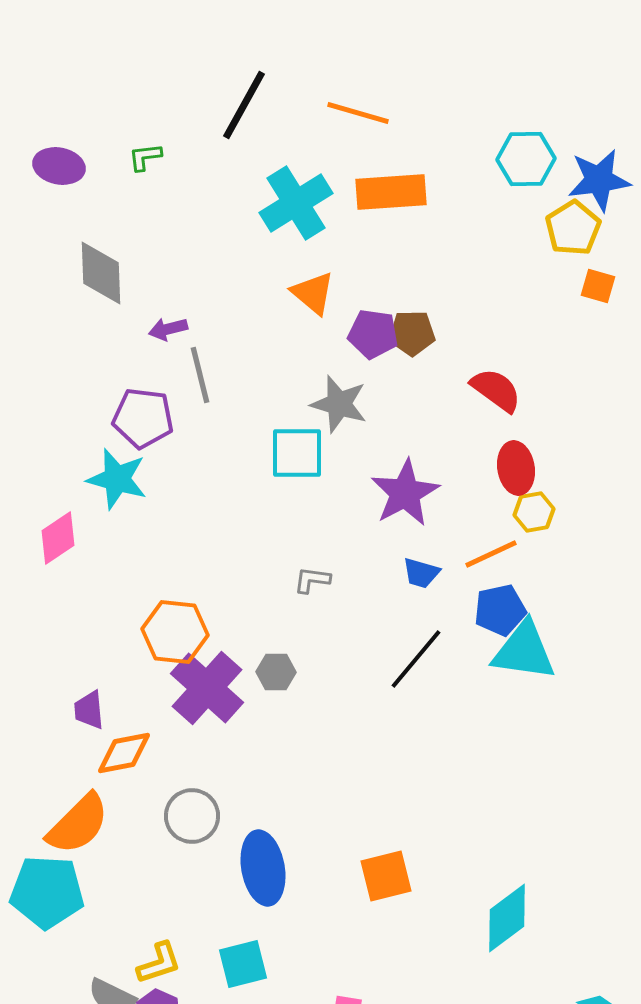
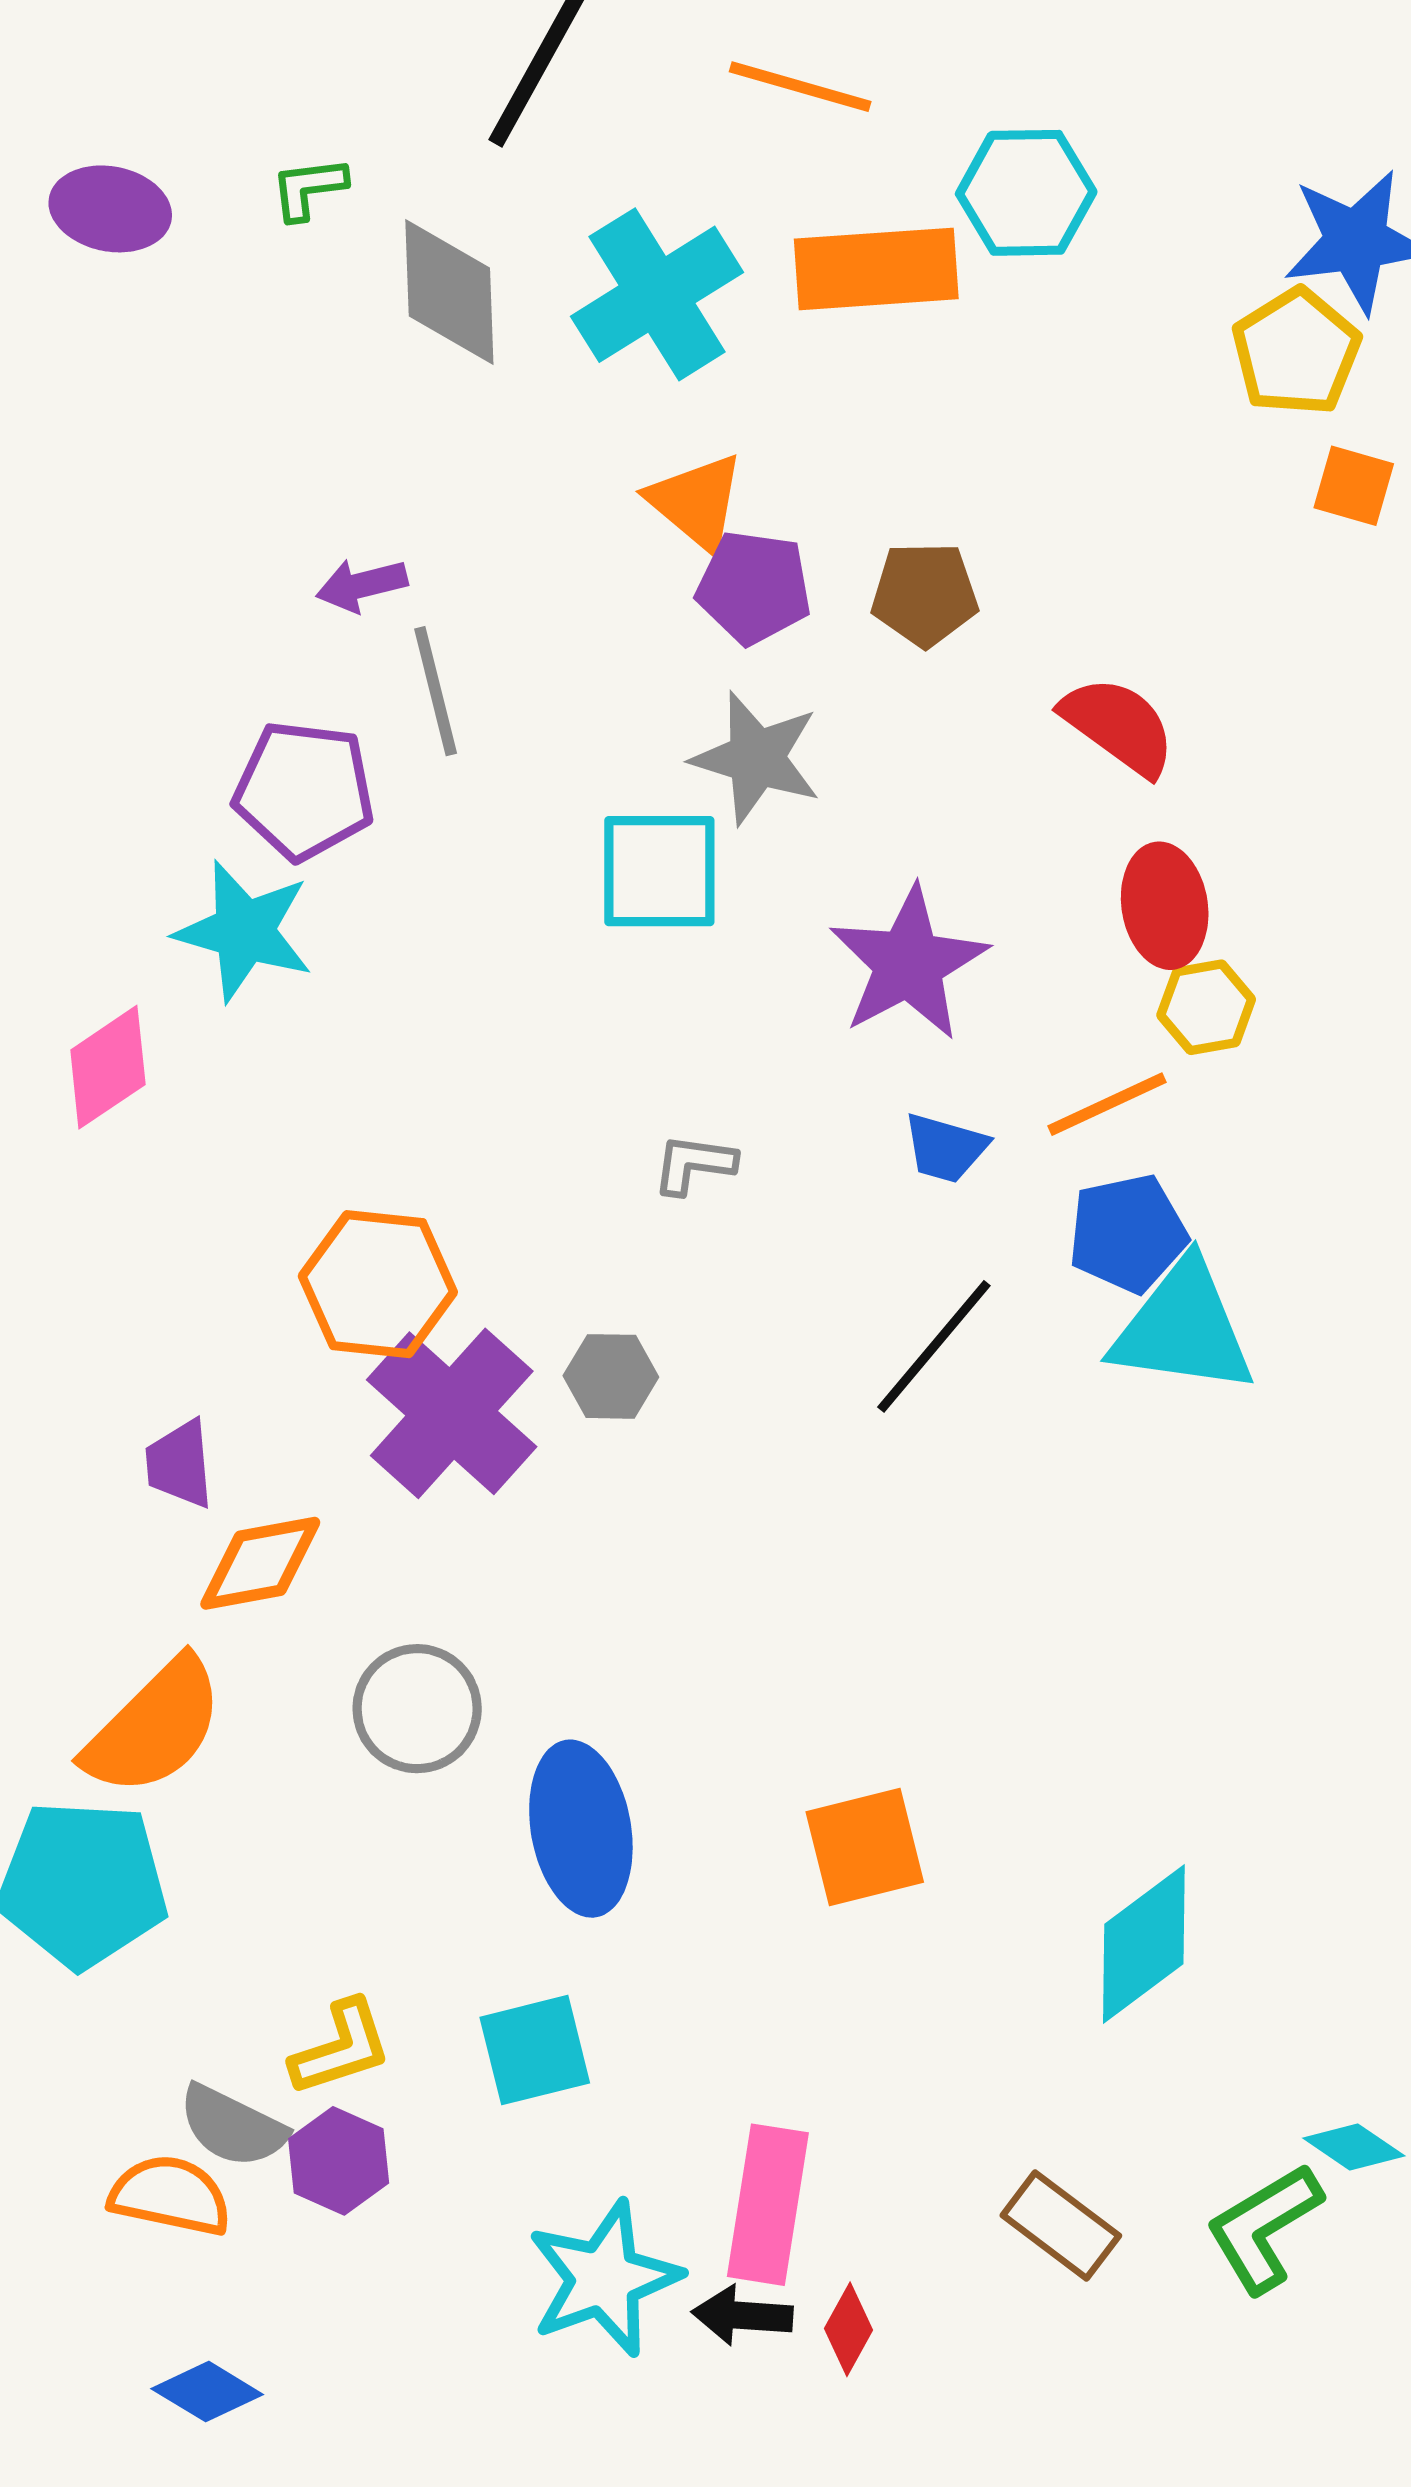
cyan hexagon: (526, 159) -> (1026, 193), moved
gray diamond: (101, 273) -> (449, 292), moved
purple pentagon: (373, 334) -> (754, 587), moved

